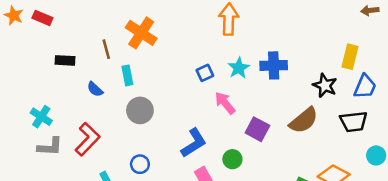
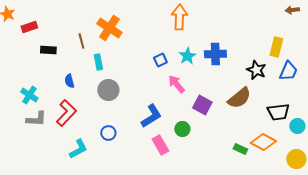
red rectangle: (42, 18) -> (29, 27), moved, turned -42
blue semicircle: (95, 89) -> (69, 81), moved, turned 32
black trapezoid: (354, 122) -> (278, 112), moved

